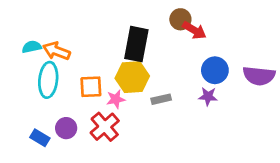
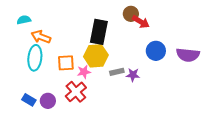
cyan semicircle: (32, 47) -> (24, 20), moved
purple star: (208, 96) -> (133, 75), moved
purple circle: (66, 128) -> (48, 101), moved

